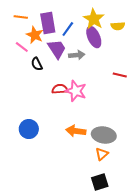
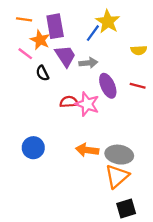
yellow semicircle: (118, 26) -> (139, 50), moved
blue line: (68, 29) -> (93, 33), moved
purple ellipse: (94, 37) -> (108, 86), moved
orange triangle: (102, 154) -> (117, 176), size x1.6
black square: (100, 182) -> (126, 208), moved

